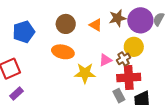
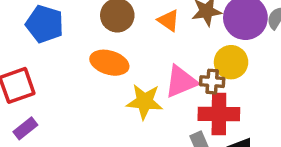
blue pentagon: (24, 32) -> (45, 24), turned 30
brown cross: (124, 59) -> (212, 82), turned 32
pink triangle: (105, 60) -> (181, 82), size x1.5

